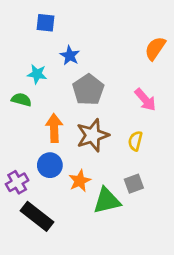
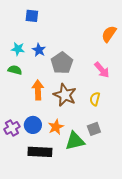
blue star: (70, 56) -> (39, 50), moved
cyan star: (37, 74) -> (18, 49), moved
brown star: (93, 135) -> (65, 95), turned -30
blue circle: (50, 165) -> (33, 125), moved
black rectangle: (37, 216) -> (40, 152), moved, turned -35

